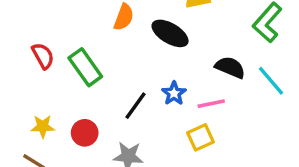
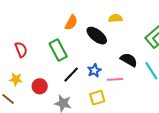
red semicircle: (43, 56) -> (21, 50), moved
green rectangle: (85, 67) -> (58, 50), moved
yellow square: (201, 137) -> (97, 98), moved

